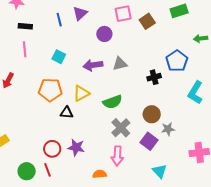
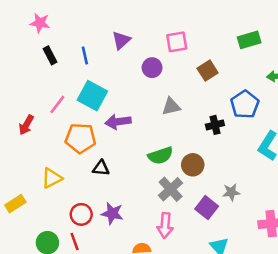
blue line: (59, 20) -> (85, 56), moved
brown square: (147, 21) -> (208, 71), moved
black rectangle: (25, 26) -> (50, 55), turned 56
pink line: (25, 49) -> (57, 104), moved, turned 42
cyan square: (59, 57) -> (92, 96), size x1.6
purple arrow: (93, 65) -> (118, 122), moved
yellow triangle: (81, 93) -> (52, 178), moved
brown circle: (152, 114) -> (193, 165), moved

